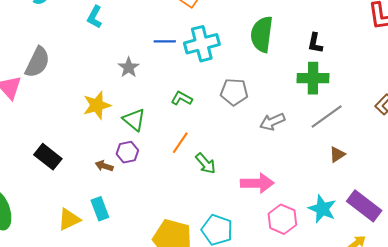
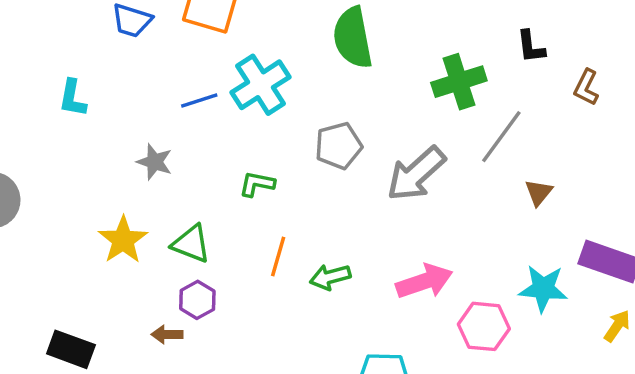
black L-shape: (315, 43) -> (531, 47), moved
gray arrow: (272, 122) -> (416, 174), size x1.5
green arrow: (206, 164) -> (330, 277), turned 135

